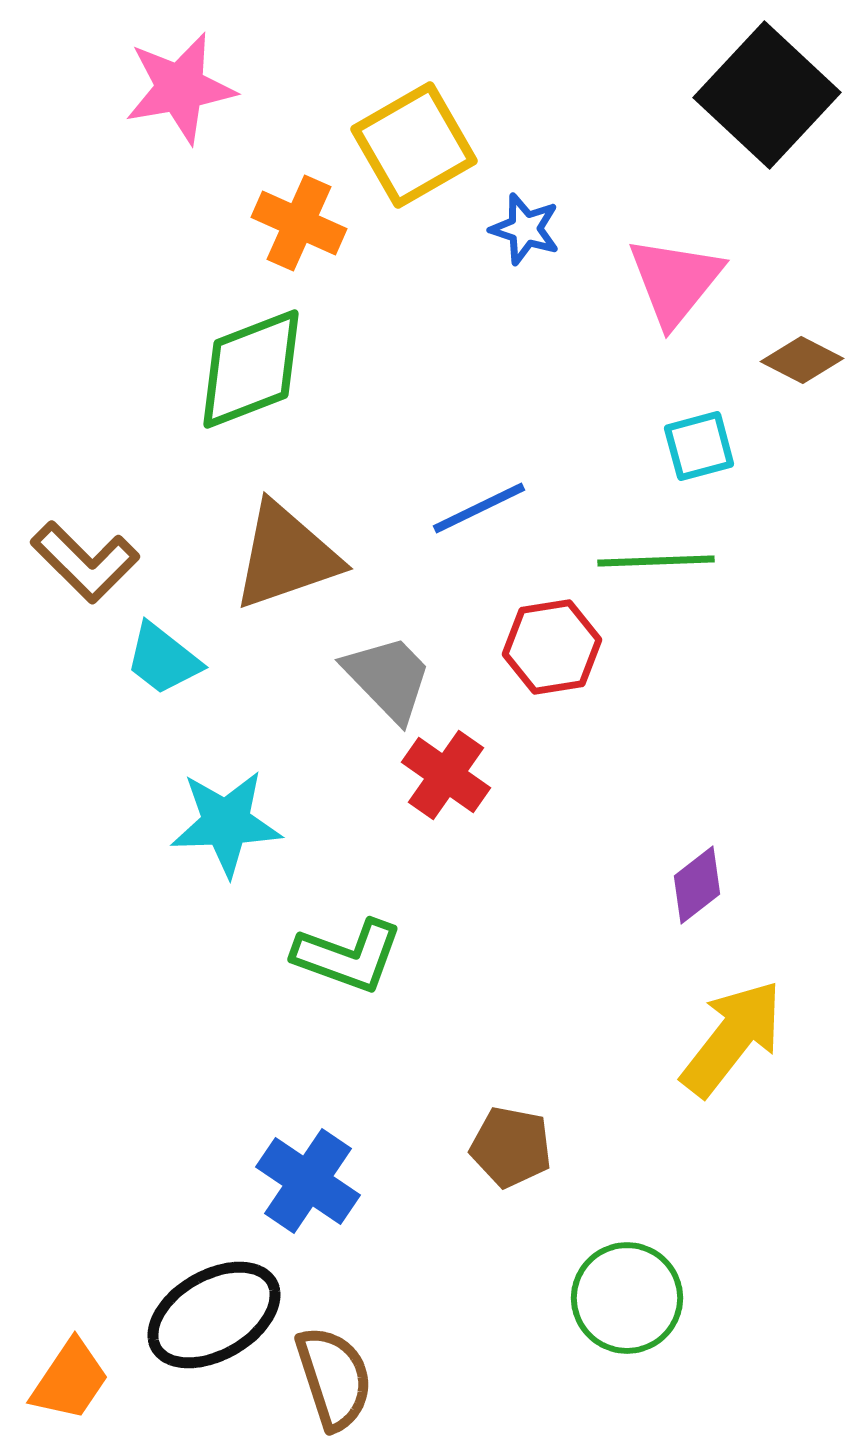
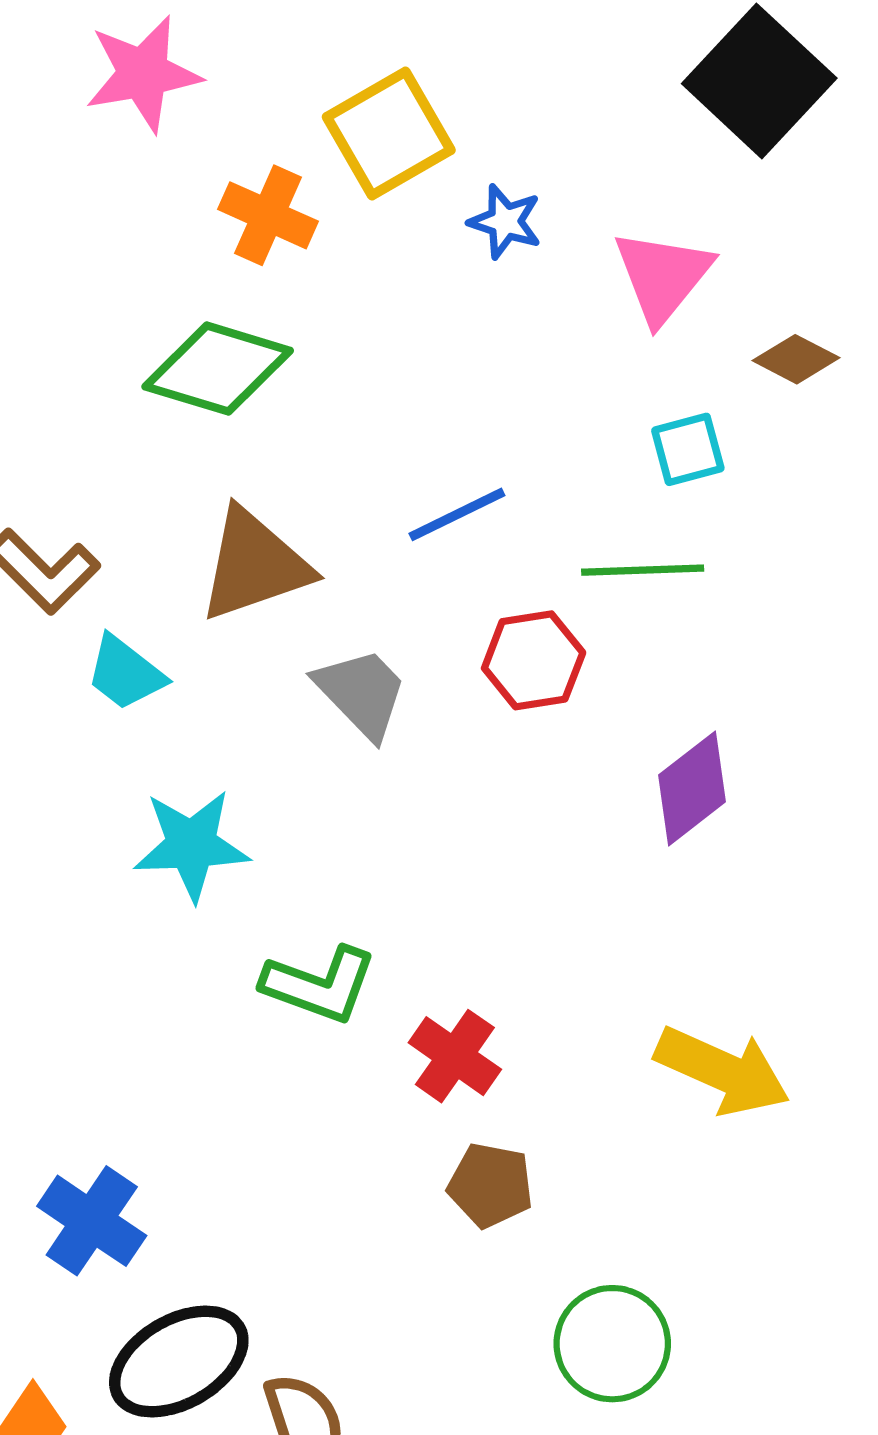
green diamond: (251, 369) -> (218, 369), turned 38
red cross: (446, 775) -> (455, 1056), moved
purple diamond: (697, 885) -> (692, 788), moved, size x1.4
yellow arrow: (732, 1038) -> (722, 1071), turned 76
blue cross: (308, 1181) -> (92, 1221), moved

